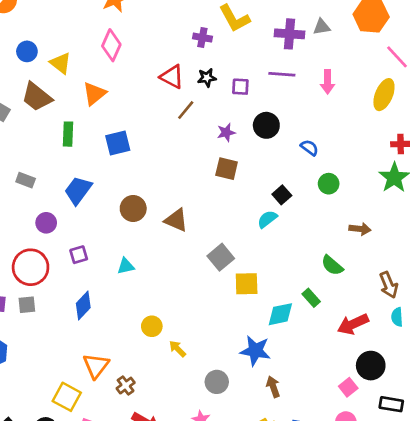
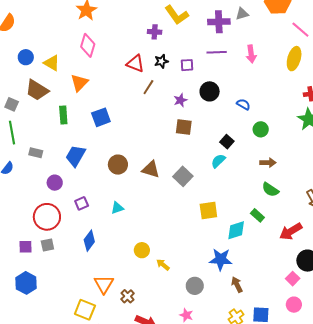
brown arrow: (360, 229) -> (268, 163), moved
gray square: (221, 257) -> (183, 176), moved

